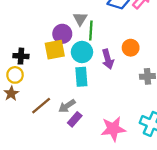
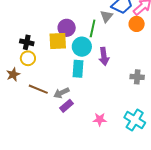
gray triangle: (80, 19) -> (106, 16), moved
orange circle: (131, 48) -> (137, 24), moved
yellow circle: (15, 75) -> (28, 58), moved
brown line: (41, 106) -> (38, 89), turned 54
pink star: (113, 129) -> (100, 119), size x0.6

